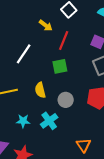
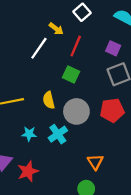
white line: (24, 54) -> (39, 48), moved
green square: (60, 66) -> (71, 74), turned 35
gray circle: (66, 100) -> (76, 111), size x1.5

